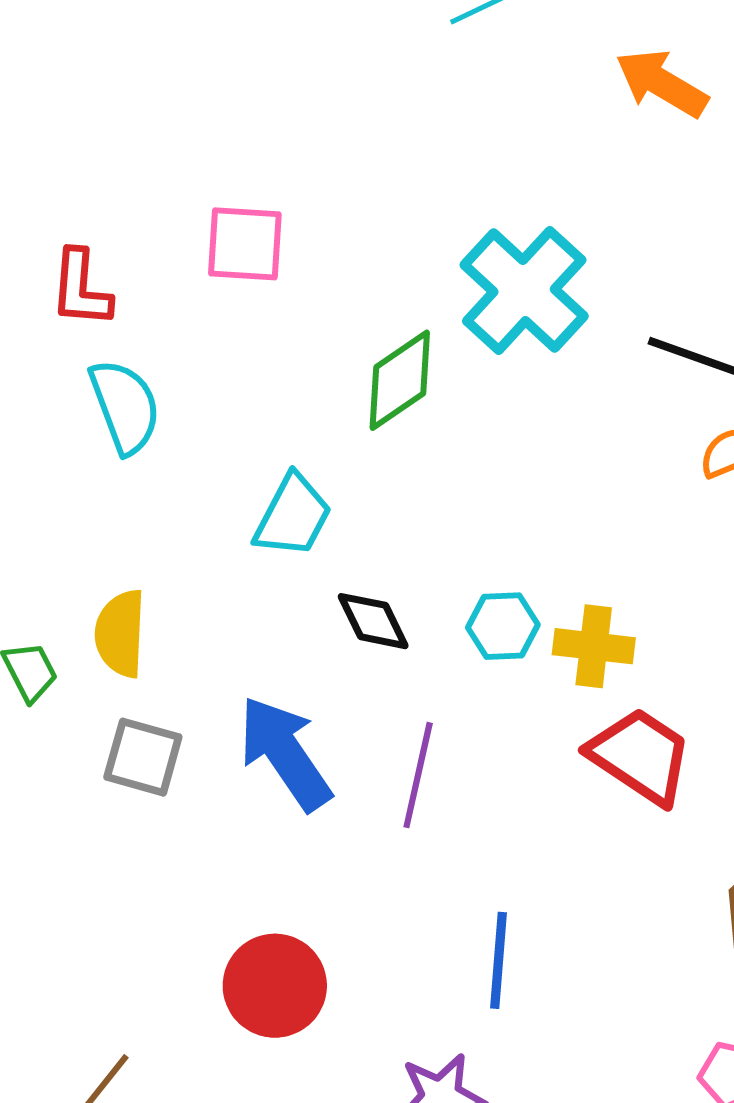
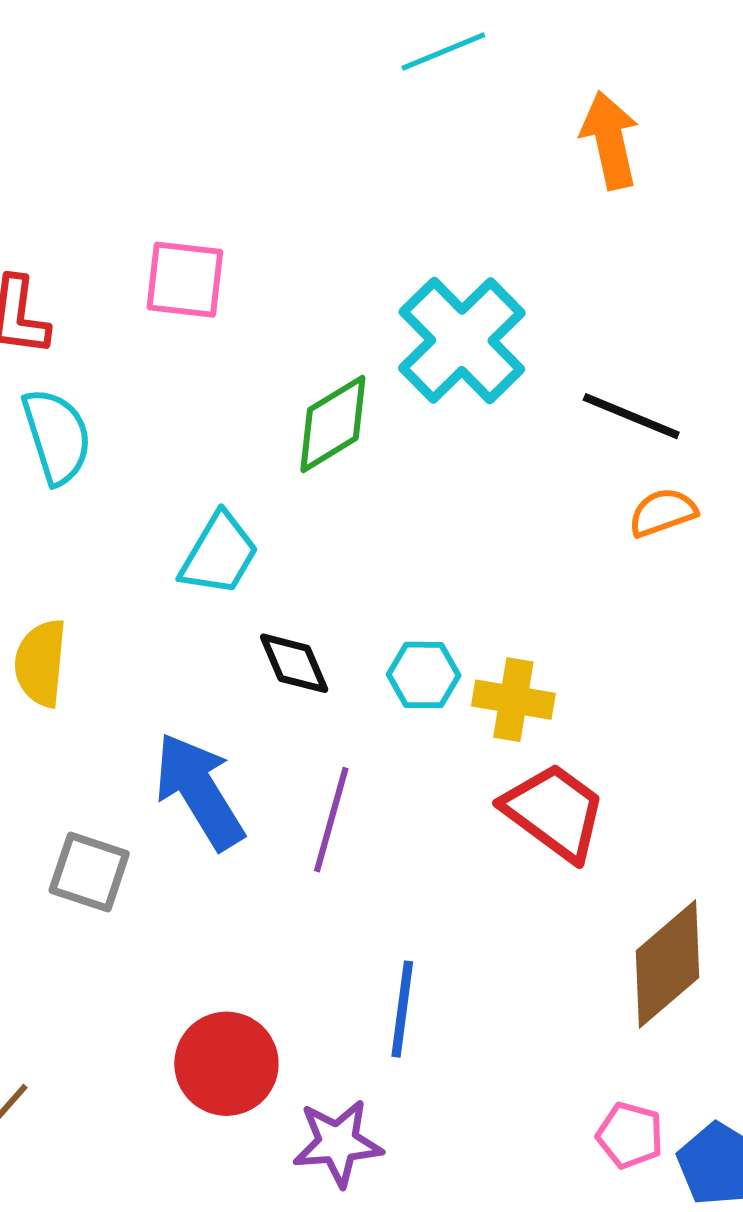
orange arrow: (662, 83) -> (610, 140), turned 44
gray square: (143, 757) -> (89, 872), moved
red circle: (275, 986) -> (226, 1064), moved

